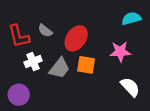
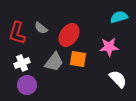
red L-shape: (19, 36) -> (17, 33), turned 30
white cross: (33, 62) -> (22, 63), moved
purple circle: (19, 95) -> (27, 85), moved

